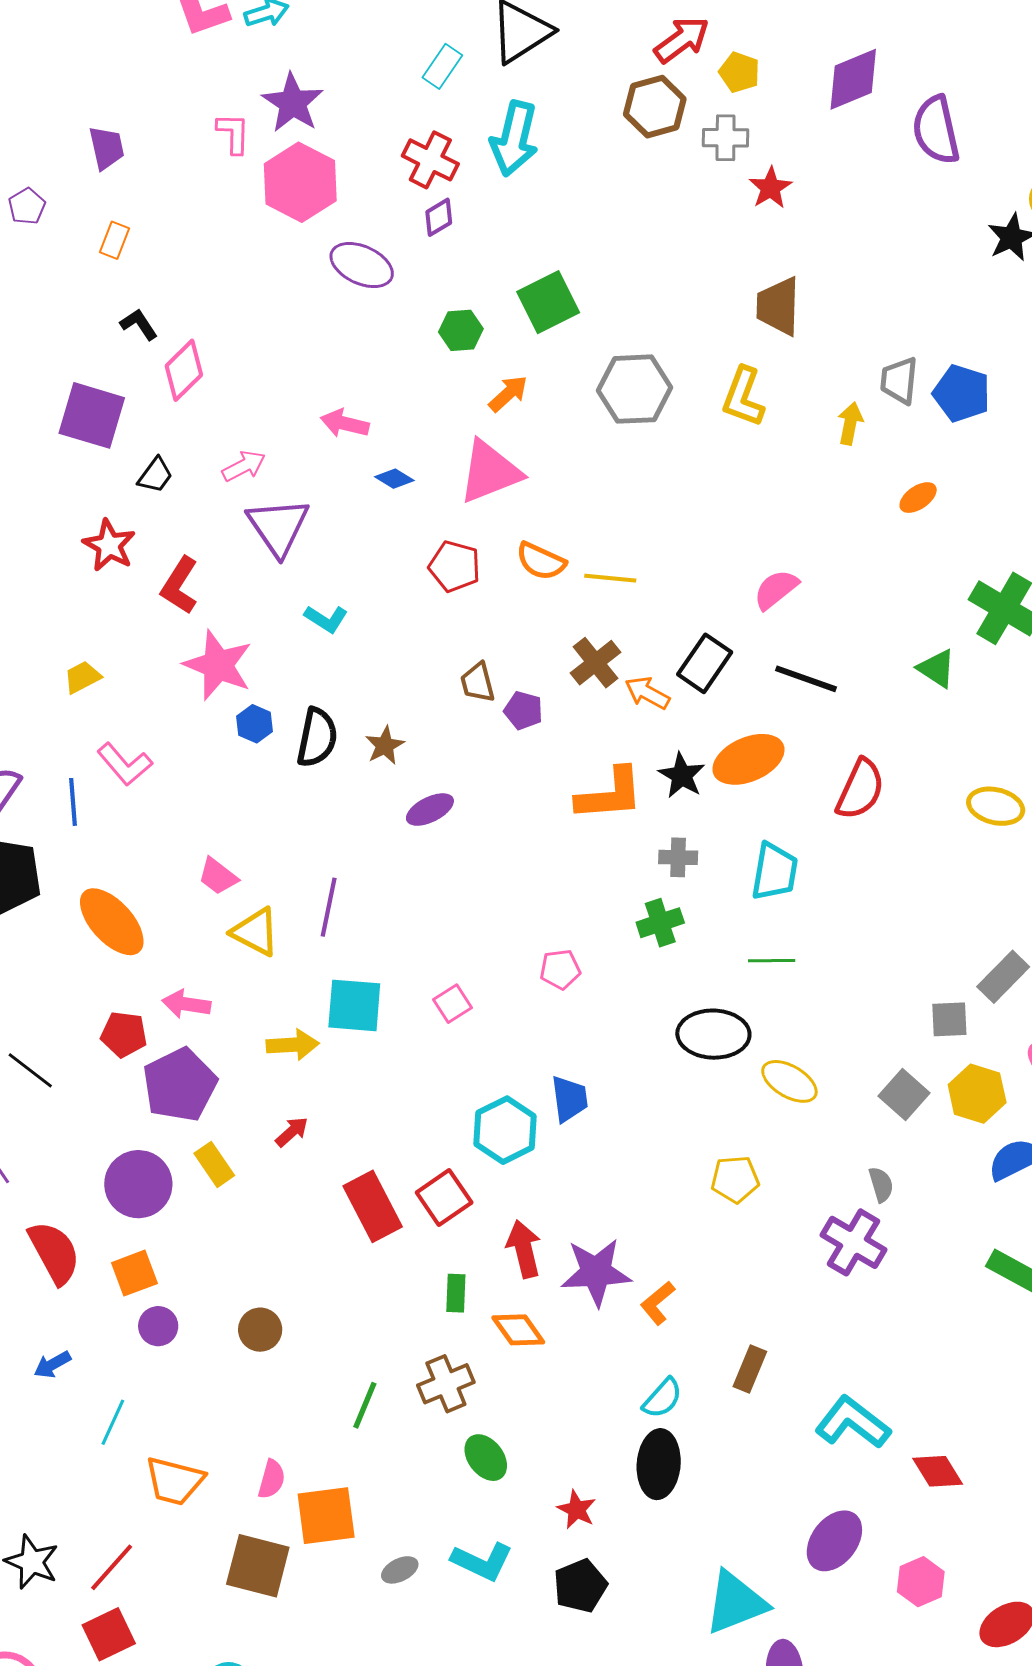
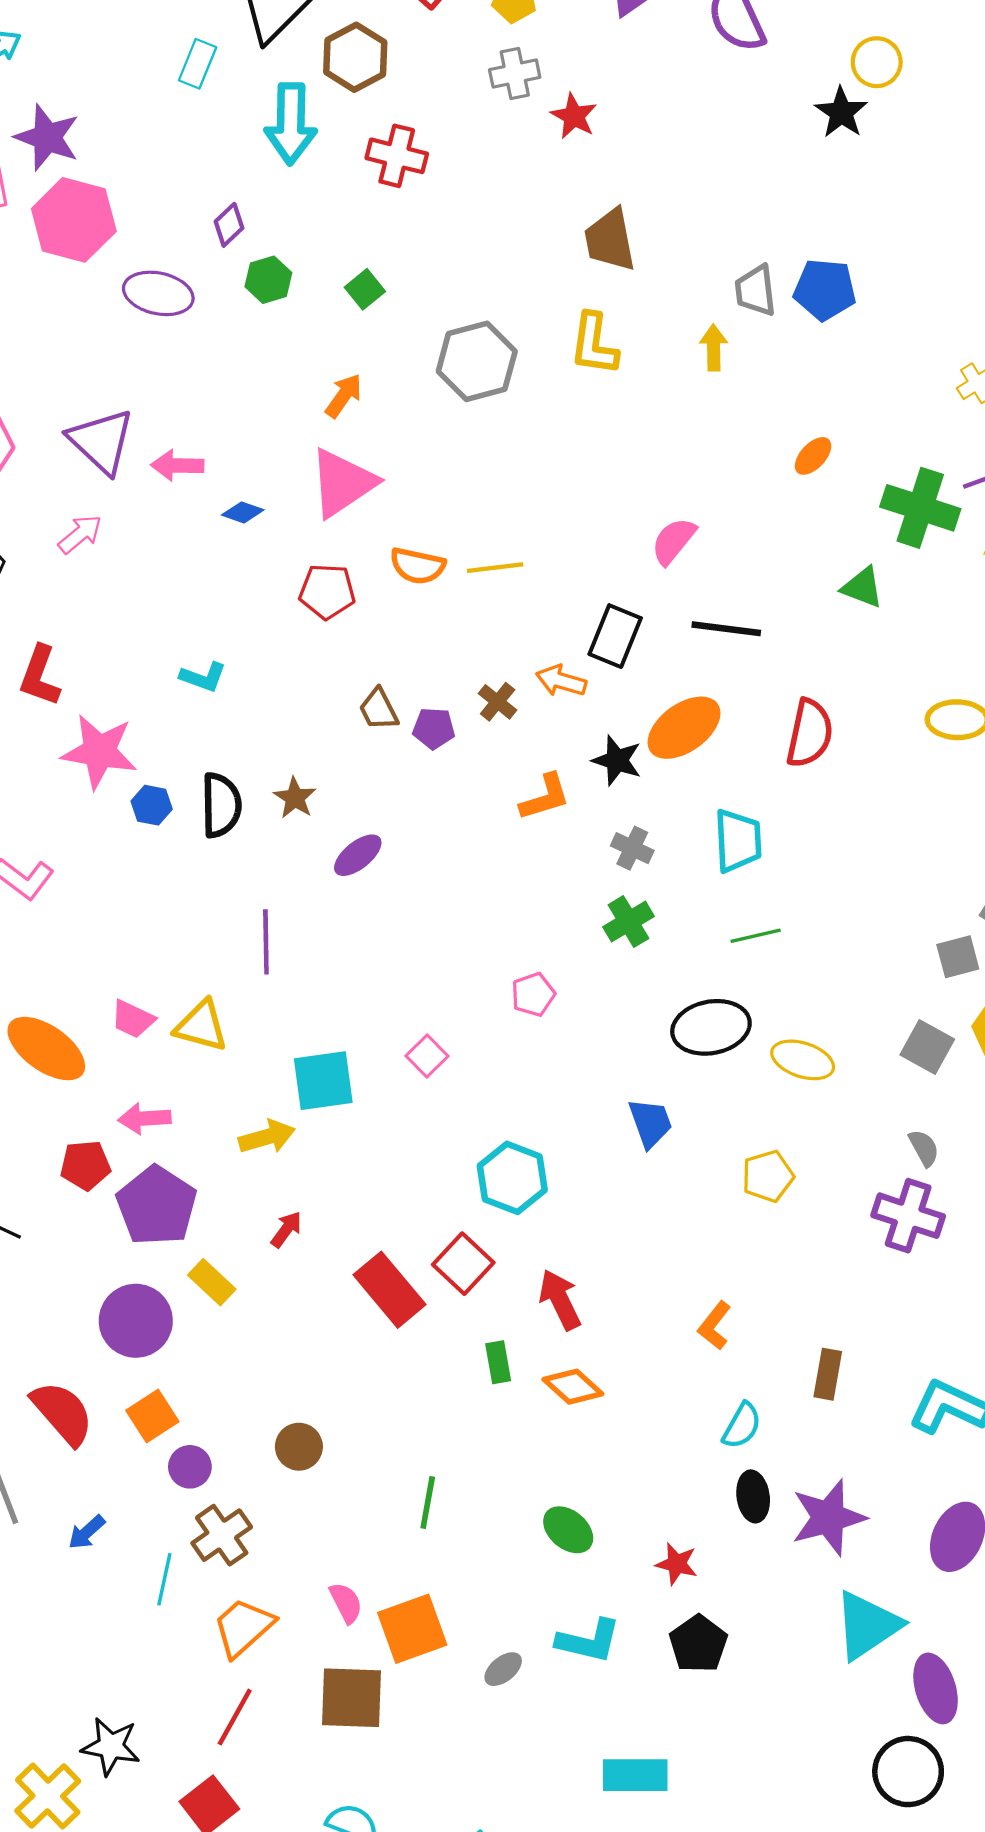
brown hexagon: (655, 107) -> (355, 57), moved
red cross: (430, 160) -> (397, 156), moved
green square: (548, 302) -> (365, 289), size x0.6
green hexagon: (461, 330) -> (268, 280), moved
orange ellipse: (918, 498) -> (813, 456), moved
purple triangle: (278, 527) -> (101, 441), moved
brown cross: (596, 663) -> (498, 702), moved, size x0.7
orange L-shape: (610, 794) -> (545, 797), size x0.7
gray cross: (678, 857) -> (632, 848), turned 36
pink trapezoid: (218, 876) -> (133, 1019), moved
purple line: (329, 907) -> (266, 942), moved
blue trapezoid: (569, 1099) -> (650, 1123), moved
purple star: (596, 1272) -> (828, 1517), moved
brown cross: (446, 1384) -> (222, 1535), moved
black ellipse: (659, 1464) -> (753, 1496), size x0.7
pink semicircle: (272, 1479) -> (346, 1603), turned -30
orange trapezoid: (174, 1481) -> (243, 1627), turned 136
red line: (112, 1567) -> (235, 1717), moved

